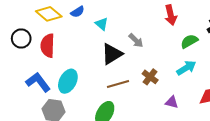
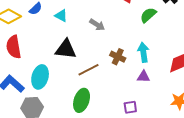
black triangle: (112, 54) -> (66, 49), moved, turned 50
cyan arrow: (186, 68) -> (143, 52), moved, turned -54

